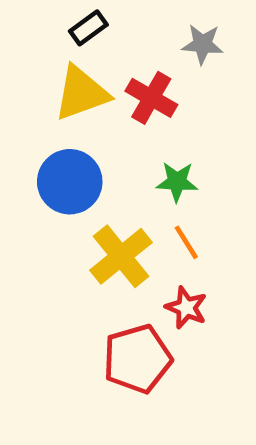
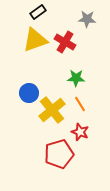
blue circle: (70, 182) -> (29, 93), moved, size x0.7

